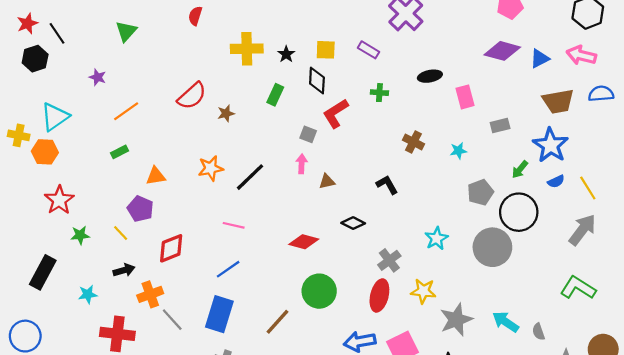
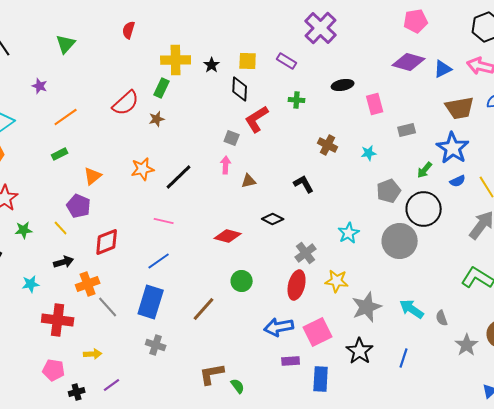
green rectangle: (275, 95) -> (162, 88), moved
orange triangle: (156, 176) -> (93, 176), turned -30
green circle: (319, 291) -> (242, 281), size x0.7

